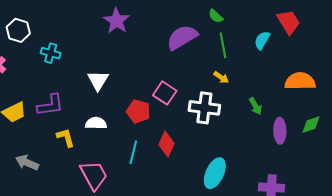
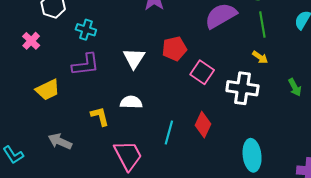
purple L-shape: (50, 105) -> (86, 65), moved
red pentagon: (138, 111) -> (174, 49), moved, turned -30
cyan ellipse: (215, 173) -> (252, 155), turned -32

